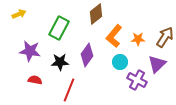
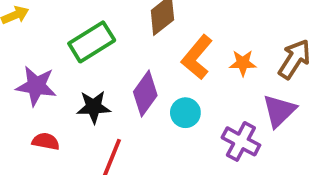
green rectangle: (59, 28) -> (92, 42), turned 30
cyan circle: (120, 62) -> (185, 113), moved

